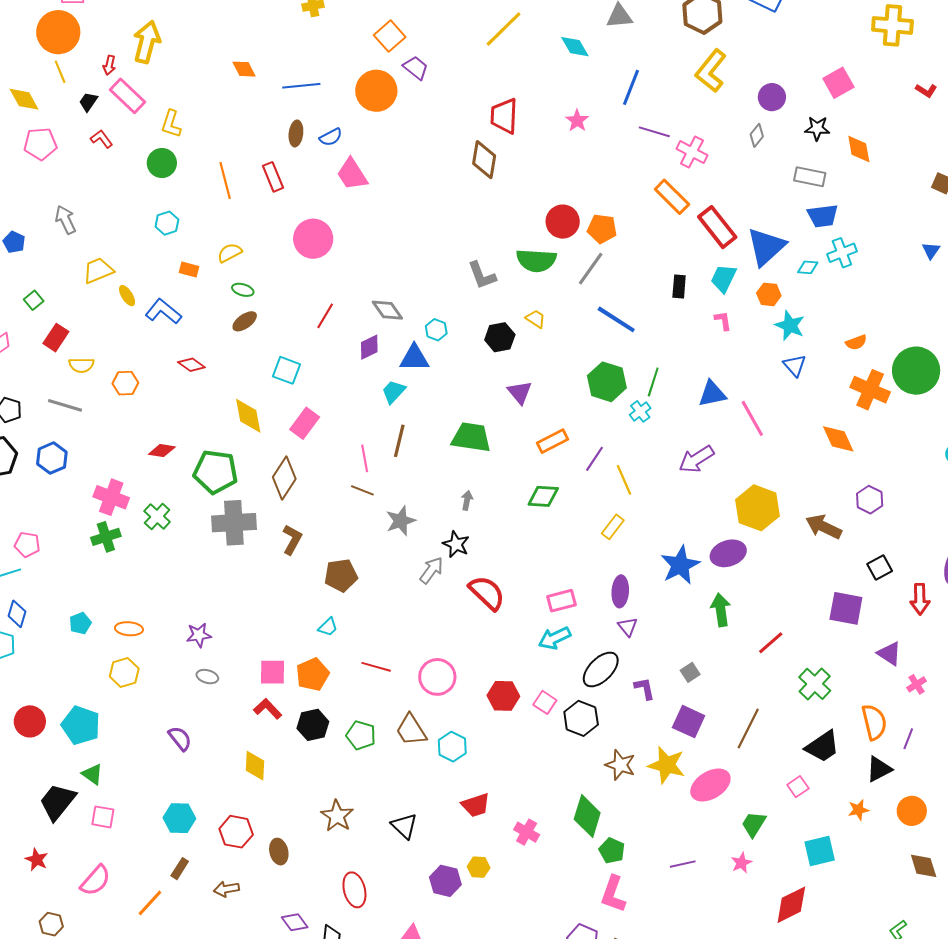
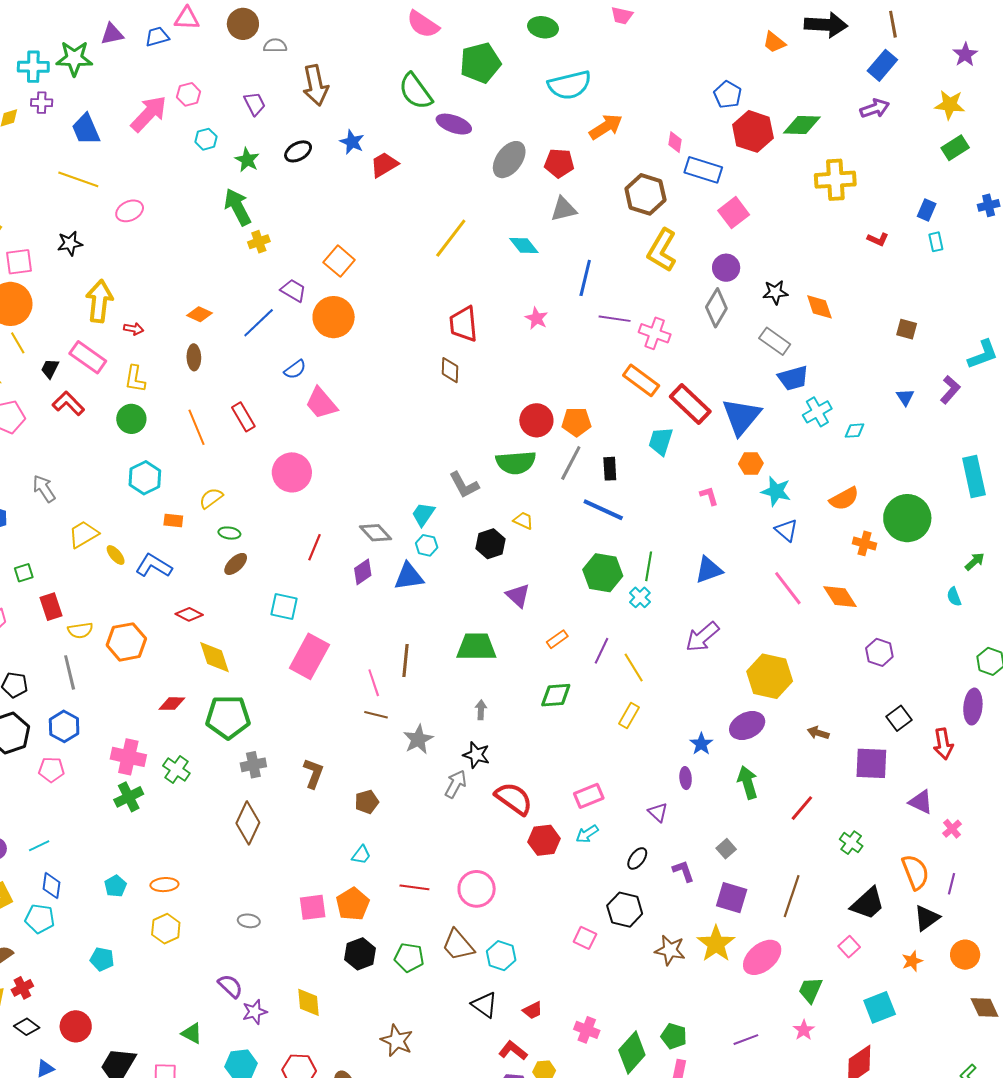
red arrow: (109, 65) -> (134, 329), moved, turned -84
purple trapezoid: (416, 68) -> (293, 290), moved
orange diamond: (244, 69) -> (199, 314), turned -30
pink square: (838, 83) -> (734, 213), moved
blue line: (301, 86) -> (259, 323), turned -30
brown ellipse: (296, 133) -> (194, 357), moved
gray diamond: (757, 135) -> (716, 308), size x1.6
red L-shape: (102, 139) -> (68, 403), size x1.4
brown diamond: (484, 160) -> (450, 370), size x0.7
gray rectangle: (810, 177) -> (775, 341), turned 32
cyan hexagon: (167, 223) -> (145, 478), size x1.4
cyan diamond: (808, 267) -> (855, 431), moved
cyan trapezoid: (724, 278) -> (661, 441), moved
black rectangle: (679, 286) -> (610, 469), moved
green square: (34, 300) -> (24, 573), turned 30
red rectangle: (56, 338) -> (51, 607), turned -44
orange semicircle: (856, 342) -> (844, 499), size x1.4
orange hexagon: (125, 383) -> (126, 642), size x1.5
orange cross: (870, 390) -> (865, 543), size x0.6
cyan trapezoid: (394, 392) -> (423, 514), moved
gray line: (65, 405) -> (70, 672), turned 68
yellow diamond: (248, 416) -> (214, 657), moved
pink line: (752, 418) -> (788, 588), moved
pink rectangle: (305, 423) -> (309, 656), size x1.4
orange rectangle: (553, 441) -> (557, 639), size x0.7
brown diamond: (284, 478) -> (248, 823), moved
gray cross: (234, 523) -> (253, 765), size x0.6
brown arrow: (824, 527) -> (818, 733), moved, size x0.6
pink pentagon: (27, 545) -> (51, 770), moved
blue star: (680, 565) -> (701, 744), size x0.6
brown pentagon: (341, 575) -> (367, 802), size x0.7
purple ellipse: (620, 591) -> (686, 778), moved, size x0.7
purple star: (199, 635) -> (255, 1012), moved
cyan arrow: (554, 638) -> (587, 834), size x0.7
black ellipse: (601, 669) -> (637, 858), size x0.6
green cross: (815, 684) -> (851, 843), size x0.7
red hexagon: (503, 696) -> (544, 840), moved
pink square: (545, 702) -> (585, 938), moved
red L-shape: (268, 709) -> (513, 1051), moved
red circle: (30, 721) -> (76, 1026), moved
cyan pentagon: (81, 725) -> (102, 959), moved, size x0.6
yellow star: (667, 765) -> (716, 944), turned 30
green triangle: (92, 774) -> (192, 1033), moved
red trapezoid: (476, 805) -> (533, 1010), size x0.7
green diamond: (587, 816) -> (632, 1053), moved, turned 33
black triangle: (404, 826) -> (485, 1005), moved

